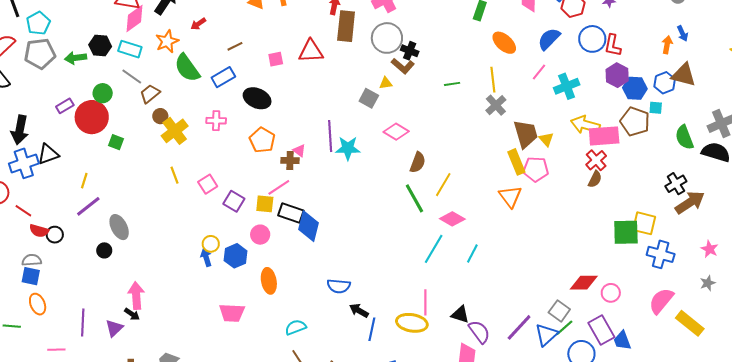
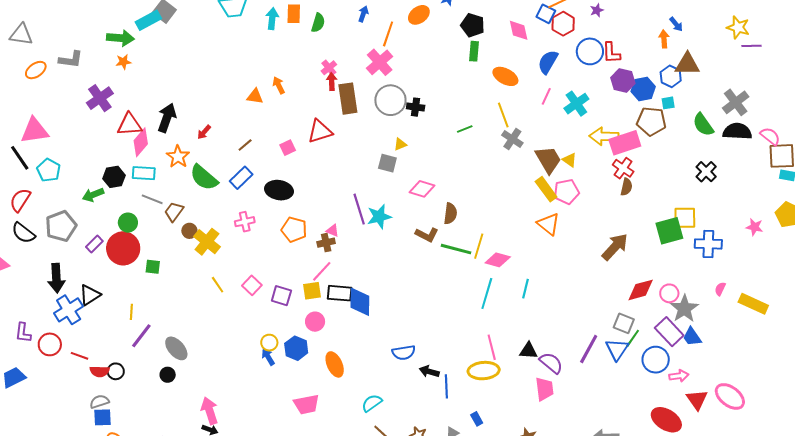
gray pentagon: (40, 54) -> (61, 226), moved
brown L-shape: (403, 66) -> (427, 235), moved
yellow line: (443, 185) -> (479, 246), moved
green line: (414, 198) -> (456, 249), turned -32
brown arrow: (690, 202) -> (615, 247), moved
gray star: (708, 283) -> (684, 309), moved, size x1.8
pink semicircle: (661, 301) -> (720, 289), size x0.5

